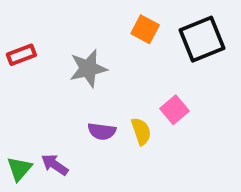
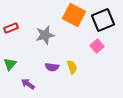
orange square: (145, 29) -> (74, 15), size x1.6
pink square: (174, 110) -> (97, 46), moved
green triangle: (19, 169) -> (10, 64), moved

